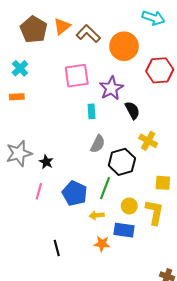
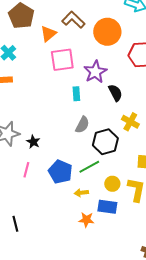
orange triangle: (62, 26) -> (48, 34), moved
green line: (105, 188) -> (89, 167), turned 40
black line: (57, 248) -> (15, 224), moved

